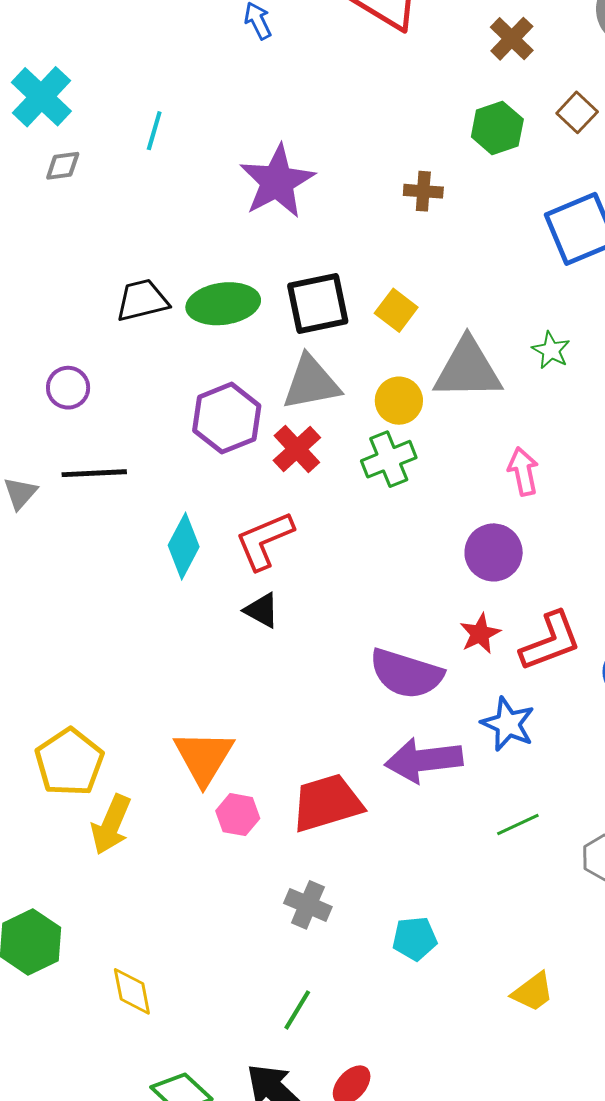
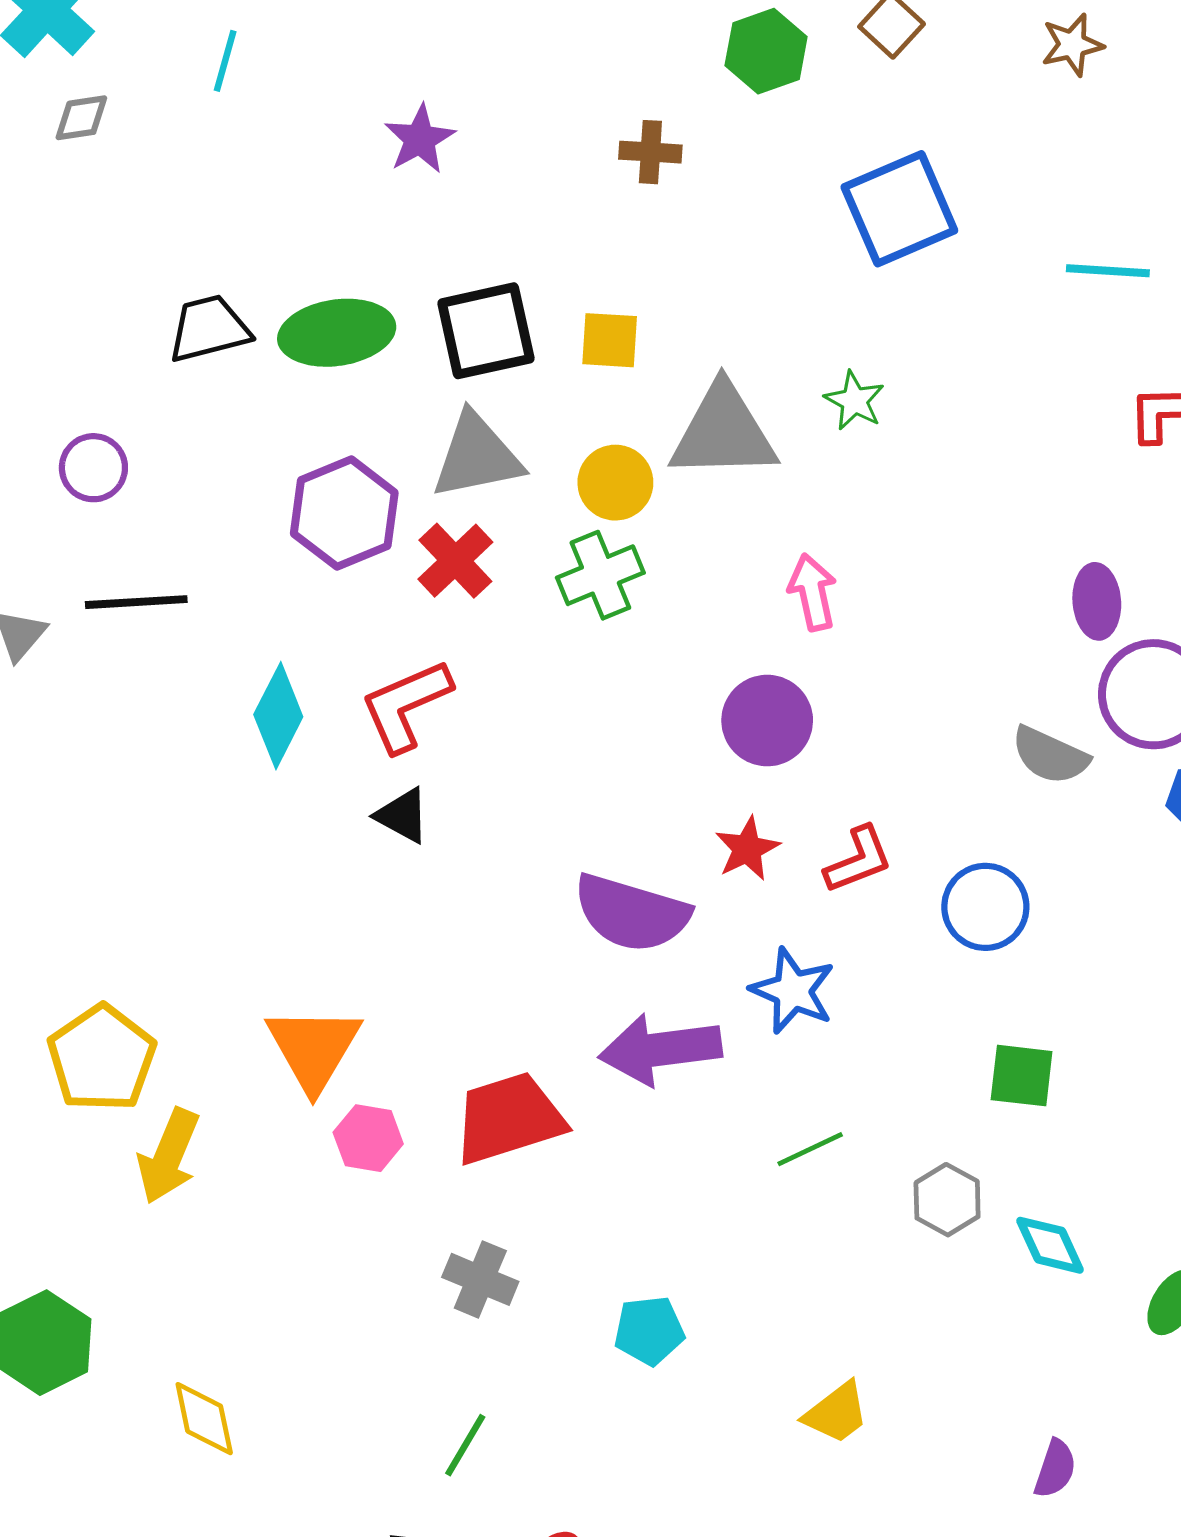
purple star: (277, 181) -> (420, 139), size x0.6
yellow square: (396, 310) -> (610, 340), turned -33
red L-shape: (550, 641) -> (858, 860), size x0.7

